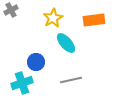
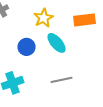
blue circle: (36, 62) -> (27, 47), moved

